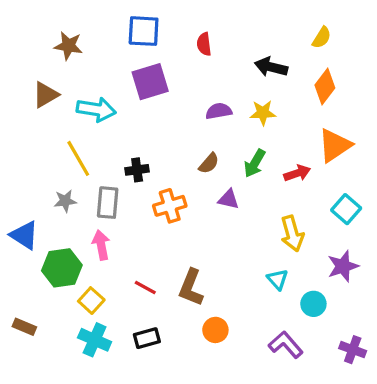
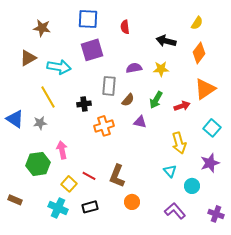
gray rectangle: (108, 203) -> (109, 86), moved
blue triangle: (24, 235) -> (15, 119), moved
yellow square: (91, 301) -> (69, 184), moved

